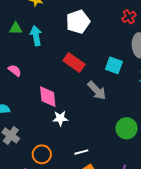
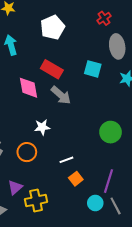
gray arrow: (97, 90) -> (61, 95), moved
pink diamond: (48, 97) -> (29, 88), moved
orange circle: (42, 154) -> (27, 152), moved

